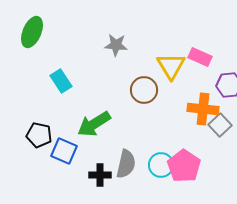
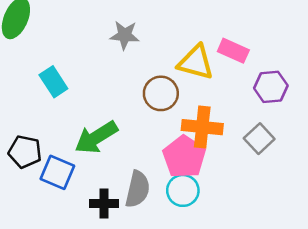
yellow triangle: (171, 66) -> (196, 62), turned -44
orange cross: (203, 109) -> (202, 127), moved
pink pentagon: (184, 166) -> (184, 157), moved

